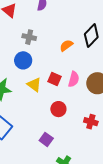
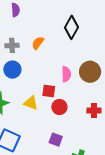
orange semicircle: (66, 45) -> (38, 43), moved
red square: (54, 79) -> (49, 91), moved
yellow triangle: (34, 85) -> (31, 103), moved

